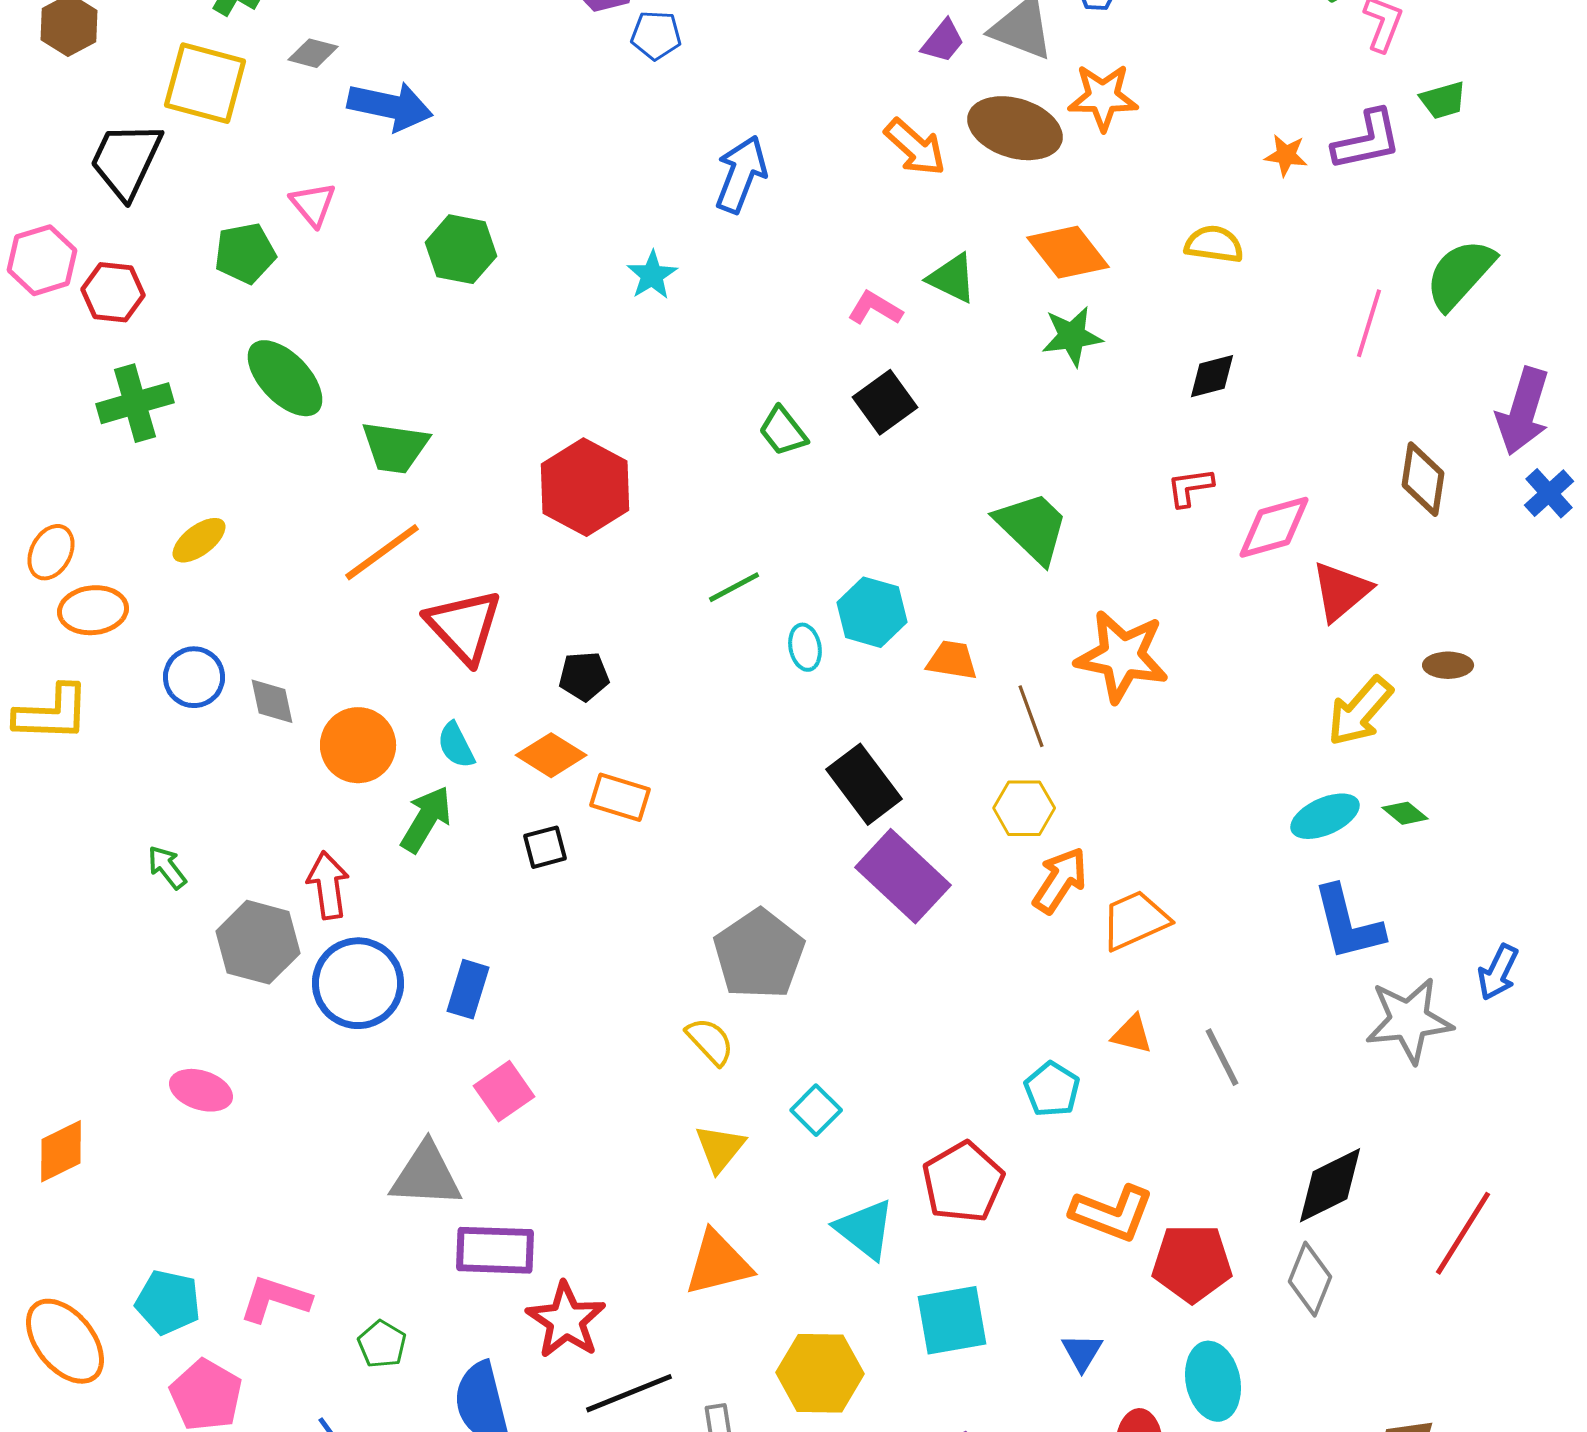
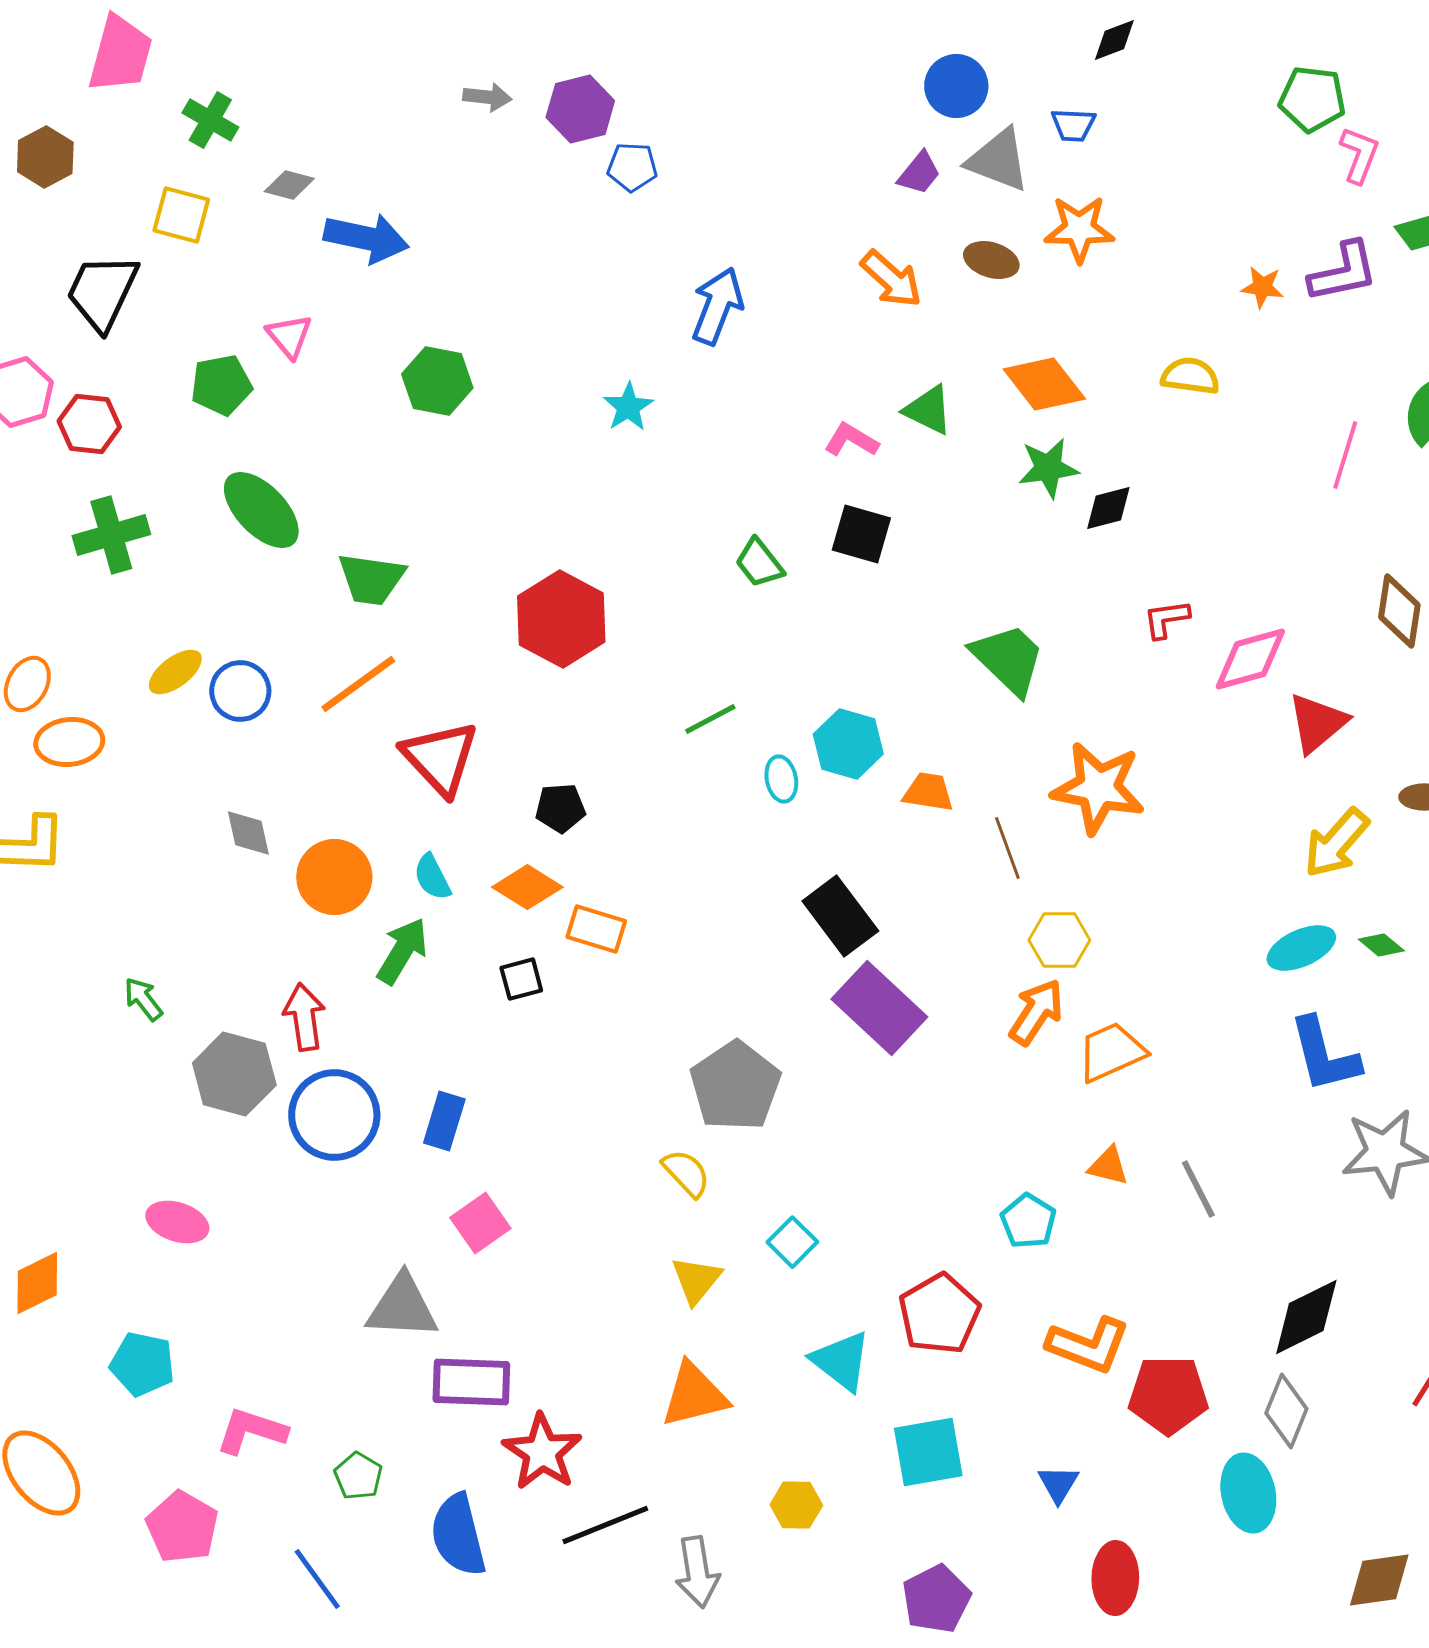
yellow square: (205, 83) -> (181, 215), size x0.7
brown ellipse: (1015, 128) -> (991, 260), size x0.6
black diamond: (1212, 376) -> (1108, 508), moved
black square: (885, 402) -> (861, 534), turned -38
blue circle: (194, 677) -> (240, 691), moved
yellow hexagon: (1024, 808) -> (1059, 940), moved
cyan pentagon: (168, 1302) -> (142, 1364), moved
yellow hexagon: (820, 1373) -> (796, 1505), size x0.6
cyan ellipse: (1213, 1381) -> (1248, 1493), moved

